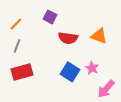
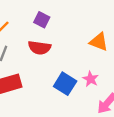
red semicircle: (68, 38) -> (39, 48), moved

